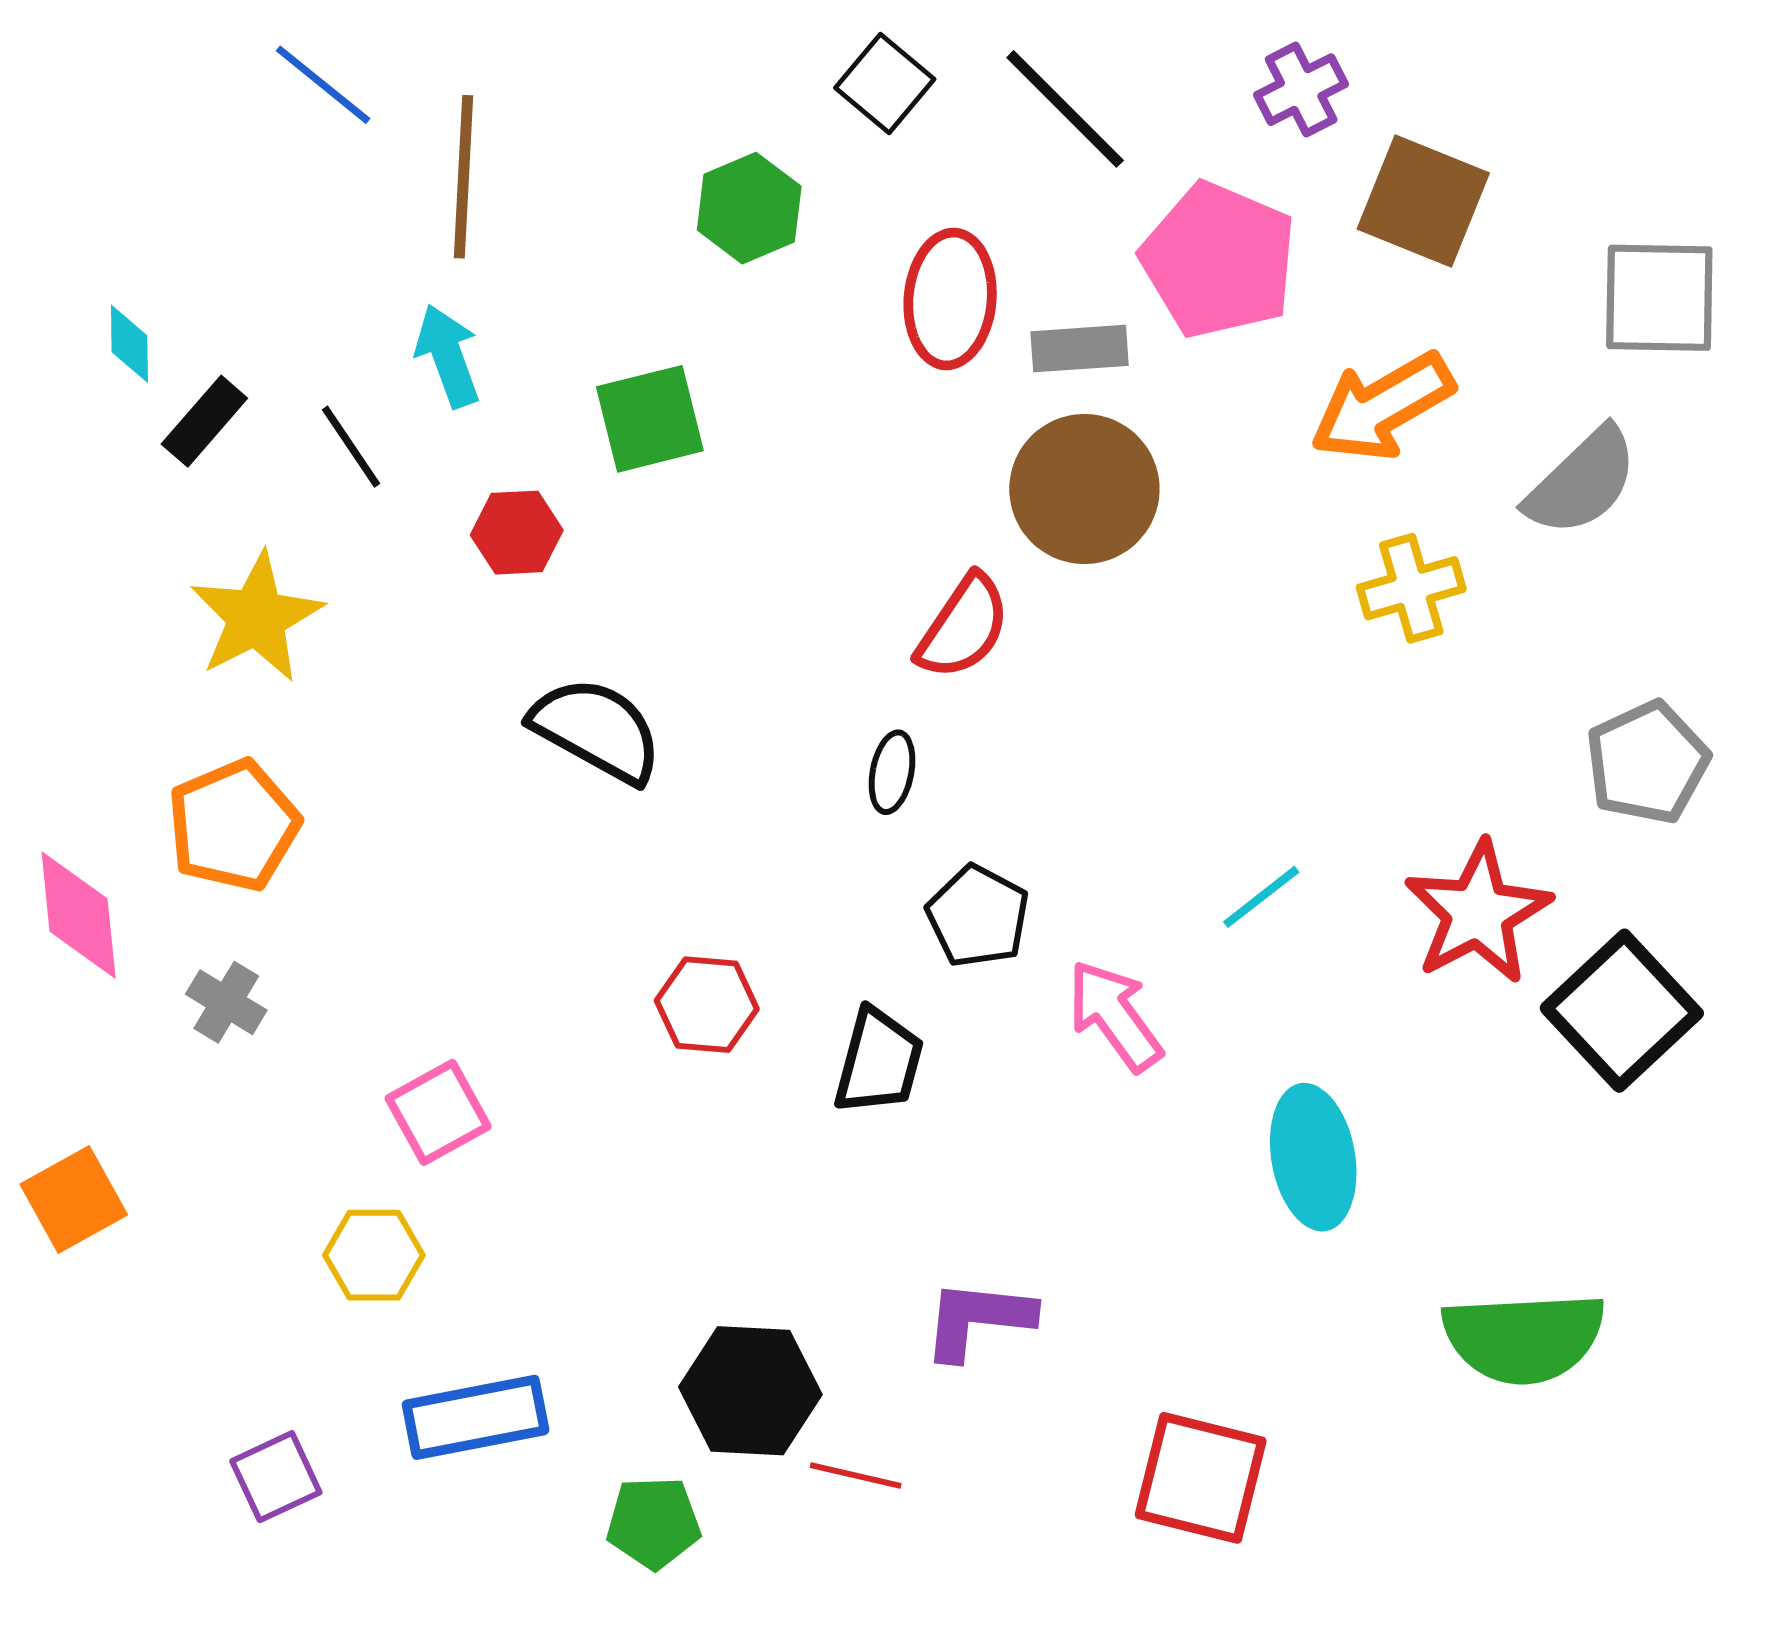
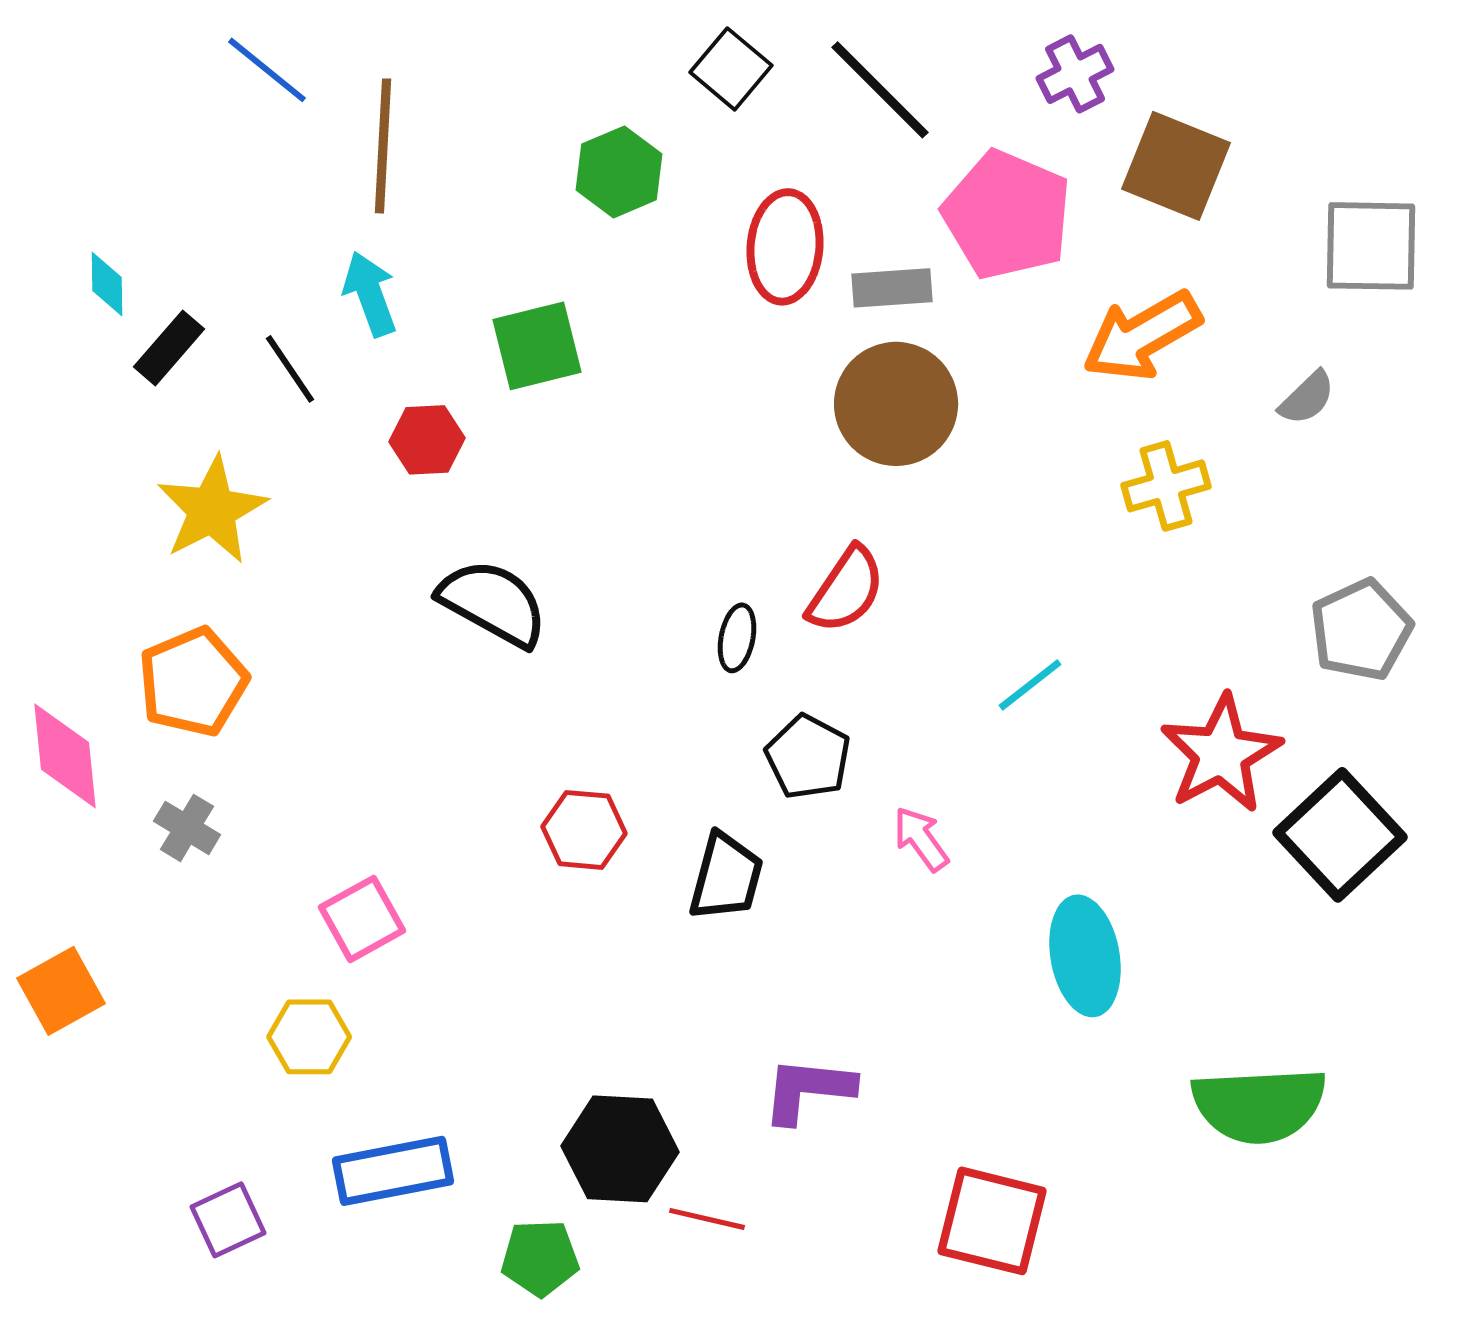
gray semicircle: (1582, 482) -> (1307, 398), size x0.6
red semicircle: (963, 627) -> (846, 590), moved
cyan line: (1261, 897) -> (1030, 685), moved
pink arrow: (1115, 1016) -> (921, 839), size x0.7

